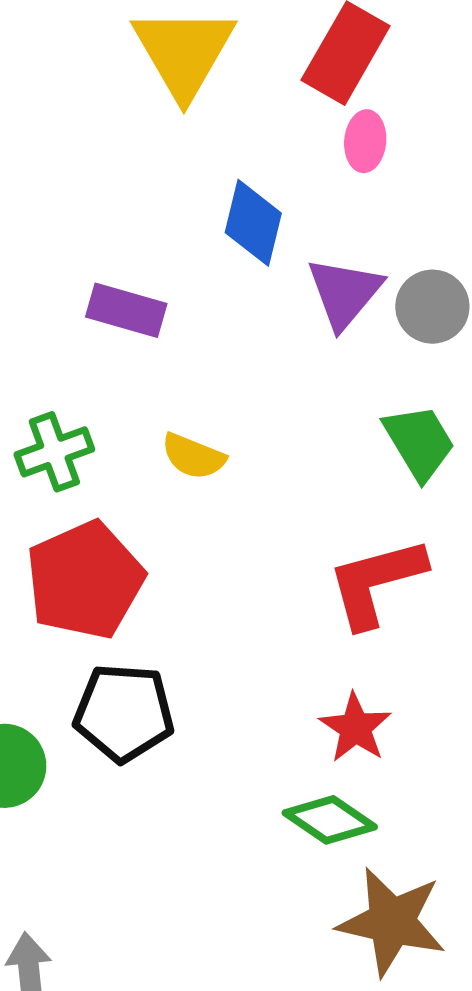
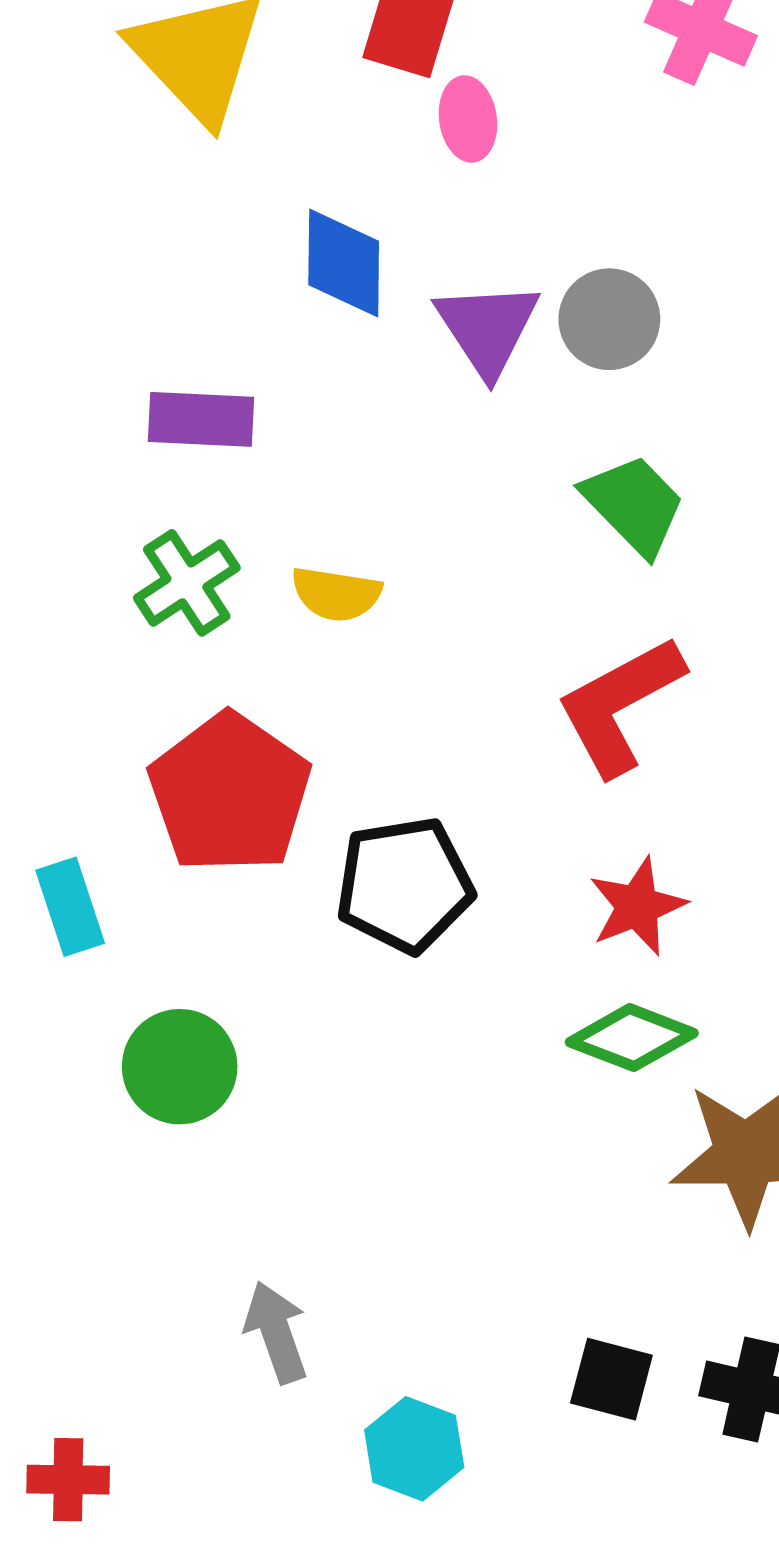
green cross: (54, 452) -> (187, 583), moved
black pentagon: (124, 713) -> (404, 885), moved
red star: (355, 728) -> (637, 906), turned 30

